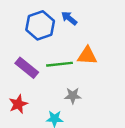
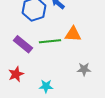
gray star: (73, 96) -> (84, 69), moved

